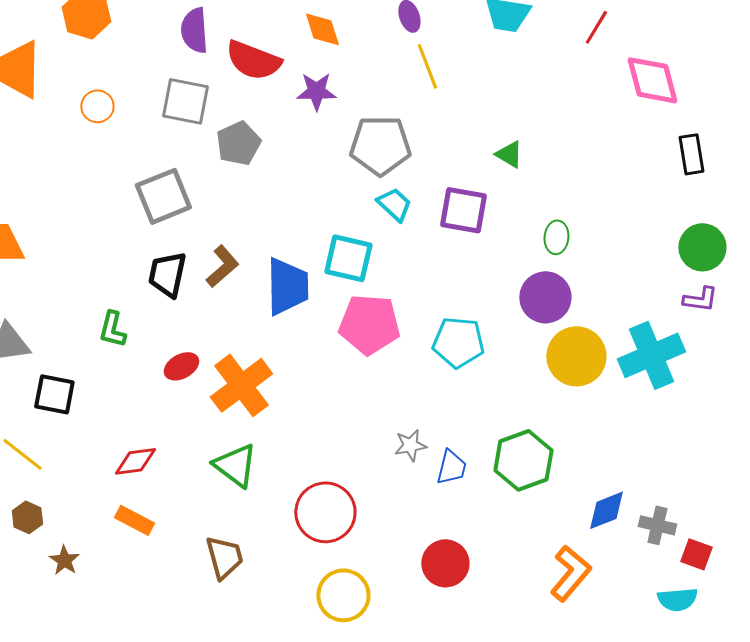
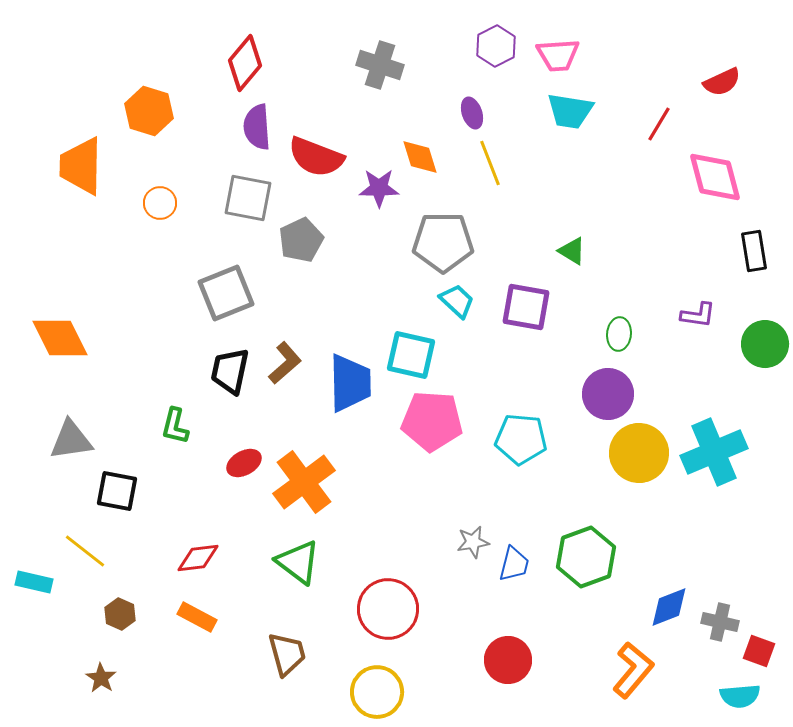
orange diamond: (322, 29) -> (420, 157), moved
purple L-shape: (700, 299) -> (698, 315), moved
brown hexagon: (27, 517) -> (120, 614), moved
brown star: (64, 560) -> (101, 678), moved
yellow circle: (343, 595) -> (377, 692), moved

